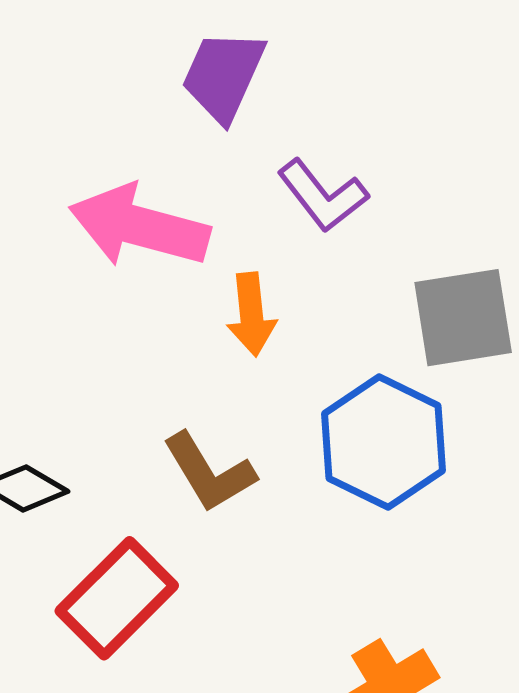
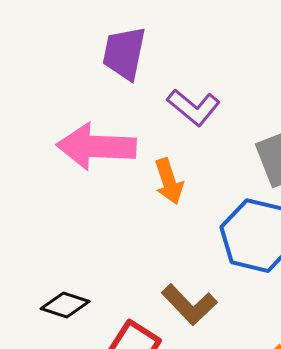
brown L-shape: (209, 472) -> (189, 305), moved

